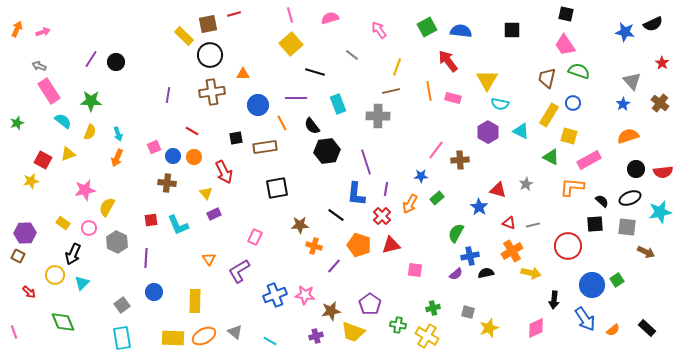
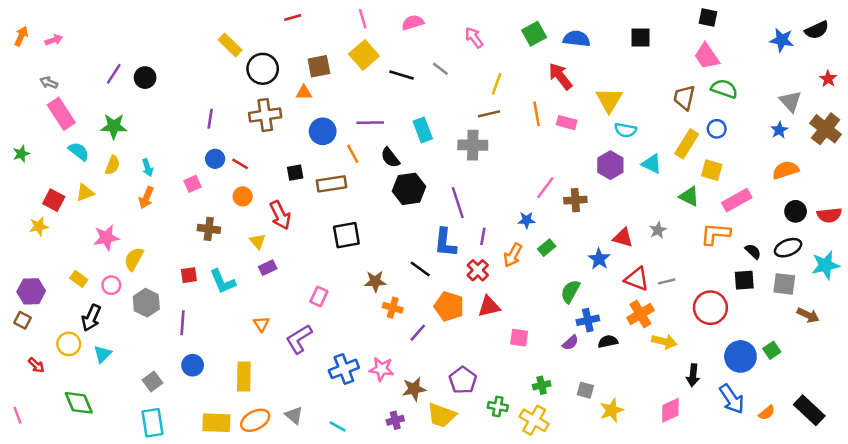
brown square: (208, 24) -> (319, 66), moved
black line: (315, 72) -> (401, 75), moved
brown cross: (660, 103) -> (826, 129), size x1.4
blue circle: (173, 156) -> (215, 159), moved
red triangle: (509, 223) -> (637, 279), size x1.5
black rectangle: (647, 328) -> (809, 410), size x1.4

